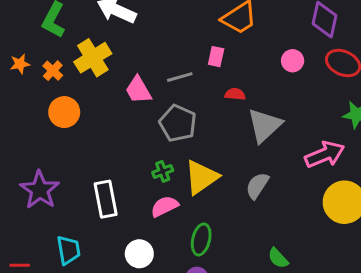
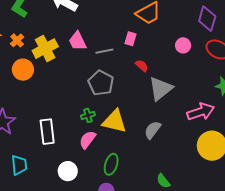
yellow cross: (93, 58) -> (45, 49), moved
pink trapezoid: (138, 90) -> (78, 41), moved
red semicircle: (235, 94) -> (142, 66), turned 32
yellow triangle: (201, 177) -> (114, 121), turned 44
pink semicircle: (164, 206) -> (87, 140), turned -30

